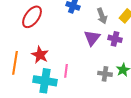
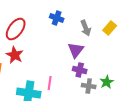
purple cross: (115, 39) -> (80, 70), moved
red star: (40, 55) -> (15, 55), moved

